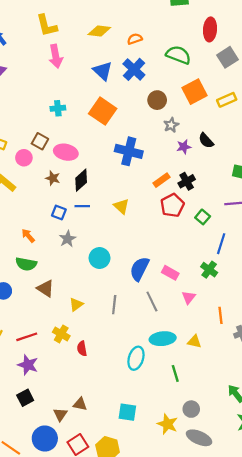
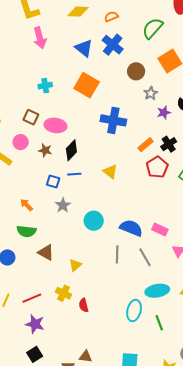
green semicircle: (178, 55) -> (153, 28), turned -65
pink circle: (24, 158) -> (21, 142), moved
blue semicircle: (140, 269) -> (131, 228), turned 90
gray line: (114, 305) -> (117, 254), moved
green line: (175, 373) -> (159, 323), moved

